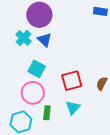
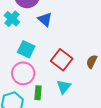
blue triangle: (45, 40) -> (45, 19), moved
red square: (72, 81) -> (62, 60), turned -35

